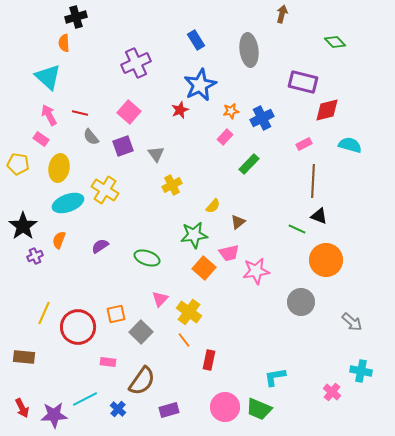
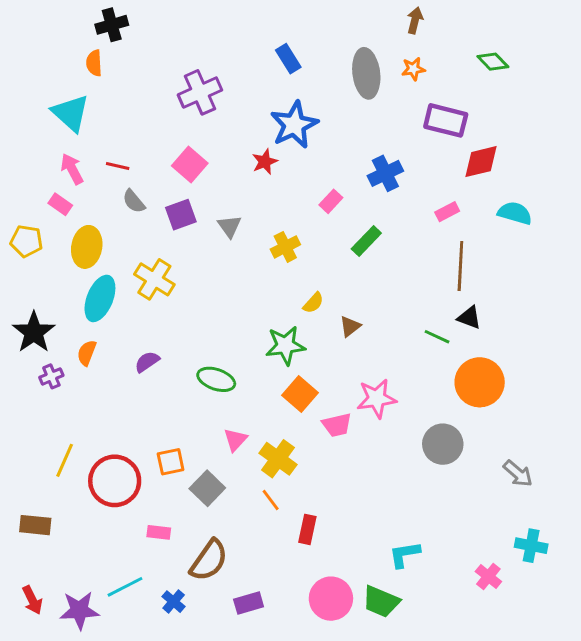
orange star: (231, 111) -> (413, 69), moved
yellow cross: (172, 185) -> (285, 247), moved
cyan ellipse: (68, 203) -> (100, 298), turned -48
pink trapezoid: (229, 253) -> (337, 425), moved

